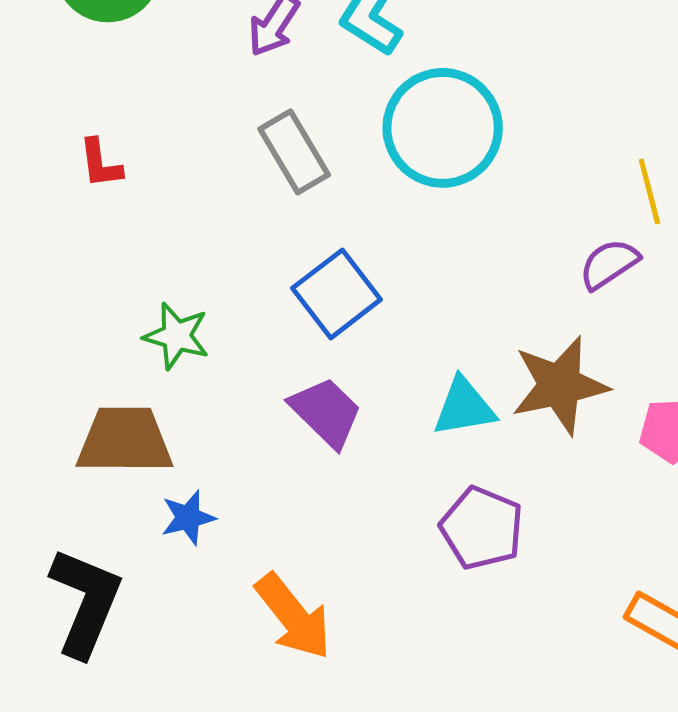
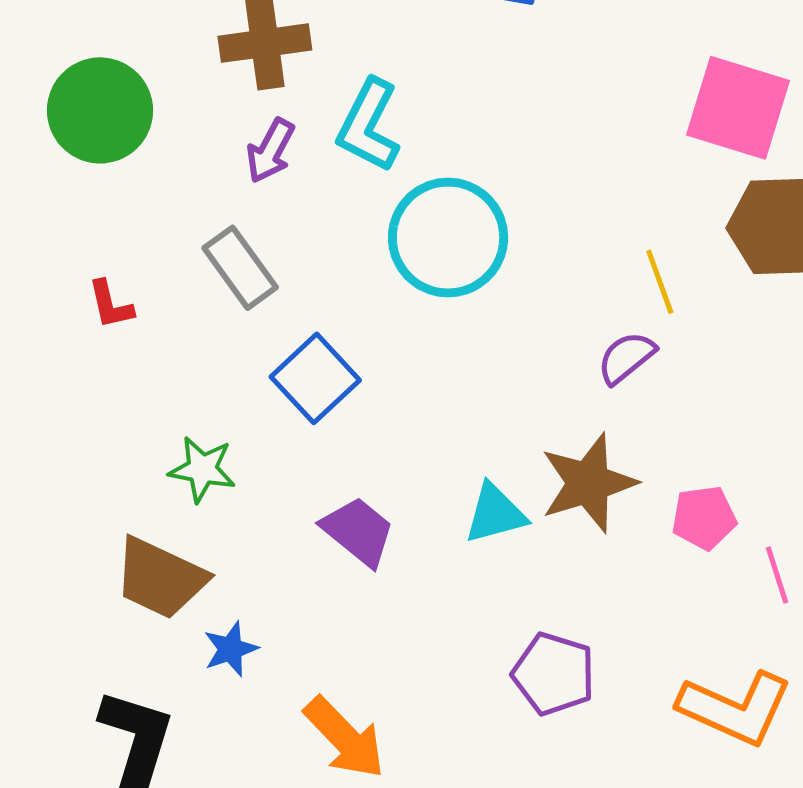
gray rectangle: (294, 152) -> (240, 268), moved
blue square: (337, 294) -> (315, 378), moved
brown trapezoid: (125, 440) -> (160, 578), turned -150
purple pentagon: (482, 528) -> (554, 674), moved

